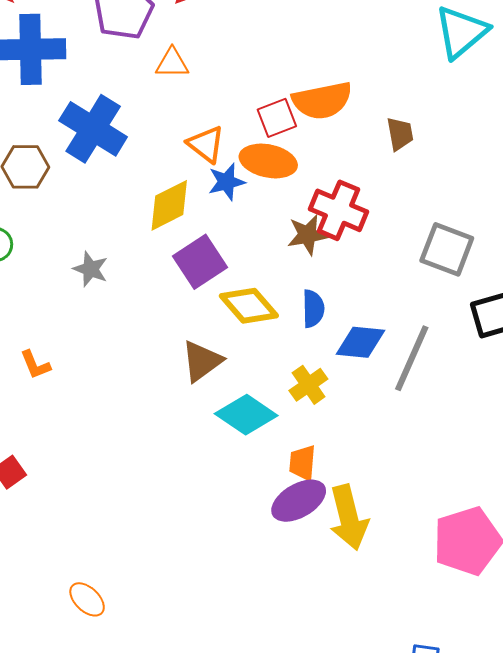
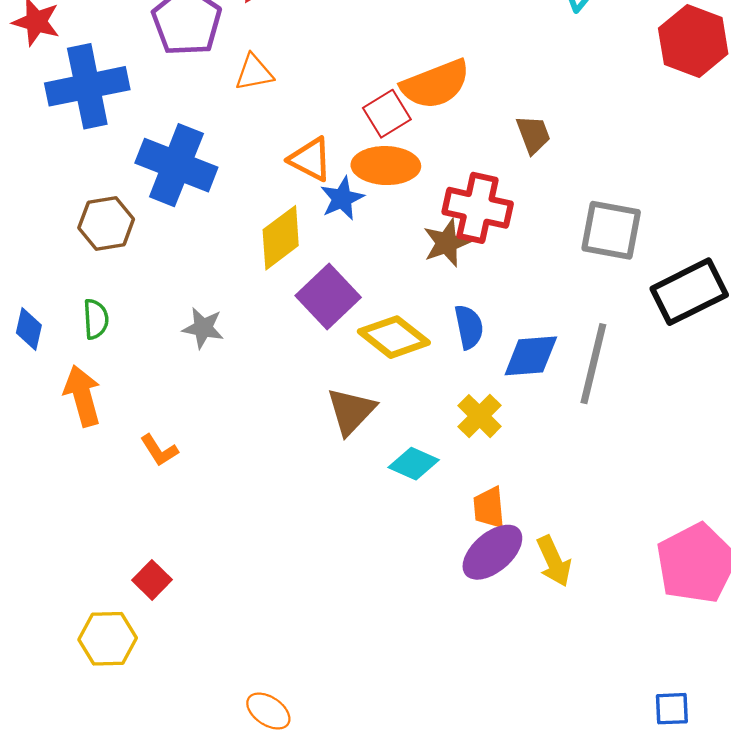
brown trapezoid: (400, 134) -> (533, 135), moved
cyan diamond: (246, 415) -> (414, 464), size x0.7
yellow arrow: (349, 517) -> (554, 561), size x0.7

